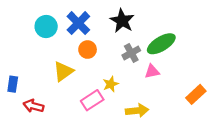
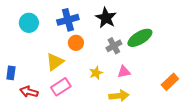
blue cross: (78, 23) -> (68, 20), turned 30
cyan circle: (46, 26) -> (29, 23), moved
pink triangle: (152, 71) -> (124, 72), moved
pink rectangle: (92, 100) -> (61, 87), moved

